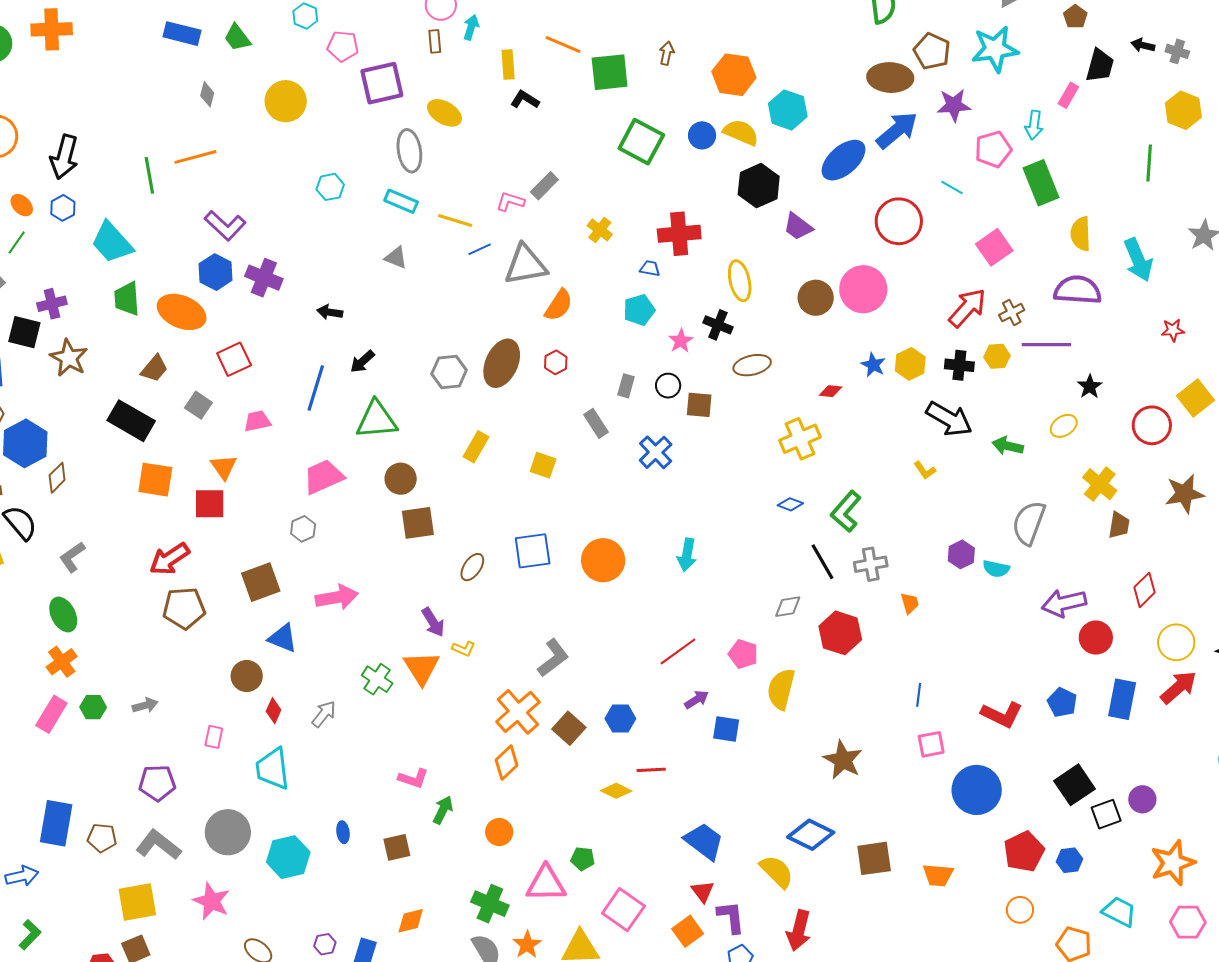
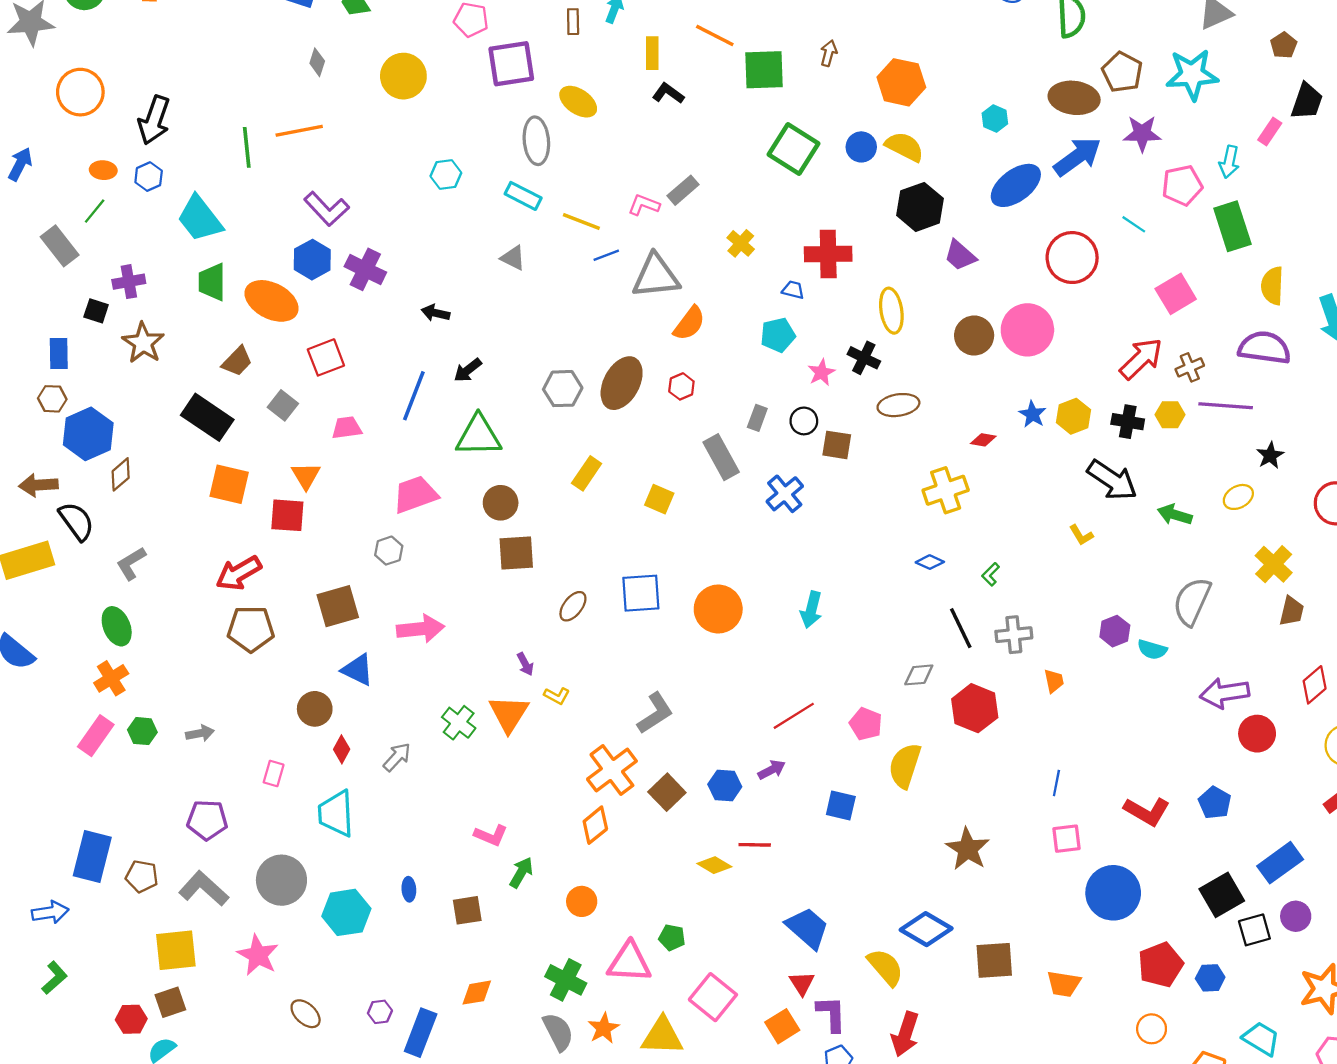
cyan hexagon: (788, 110) -> (995, 118), moved, size x0.6
orange ellipse: (22, 205) -> (103, 170), turned -45
black square: (24, 332) -> (96, 311), size x0.7
gray rectangle: (596, 423) -> (721, 457), size x1.4
green L-shape: (846, 511) -> (991, 574), size x0.5
purple arrow: (433, 622) -> (525, 664), size x0.7
blue rectangle: (1122, 699) -> (1280, 863), moved, turned 39
purple arrow: (697, 700) -> (772, 770), moved

